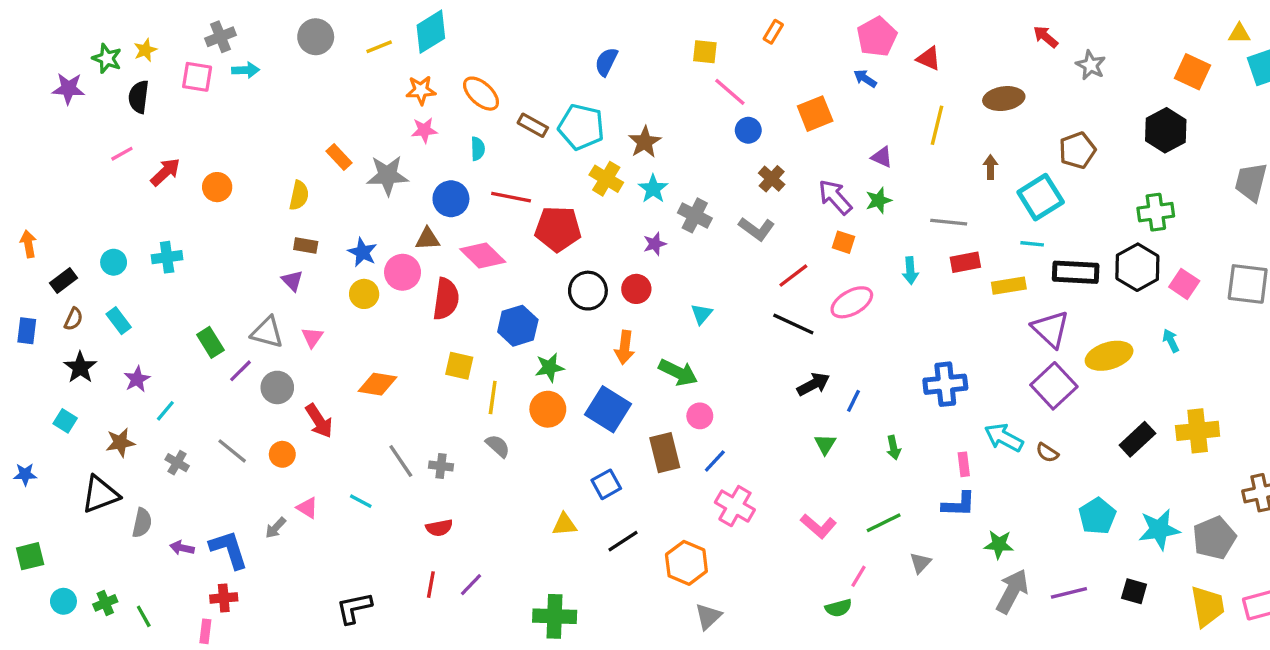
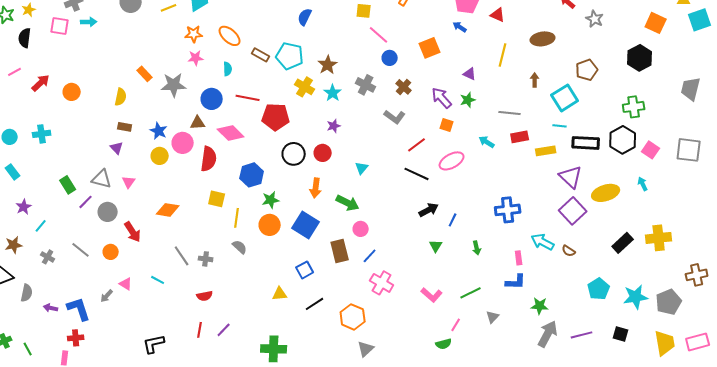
gray cross: (695, 215) -> (366, 85), moved
cyan arrow: (910, 271) -> (487, 142), turned 126

